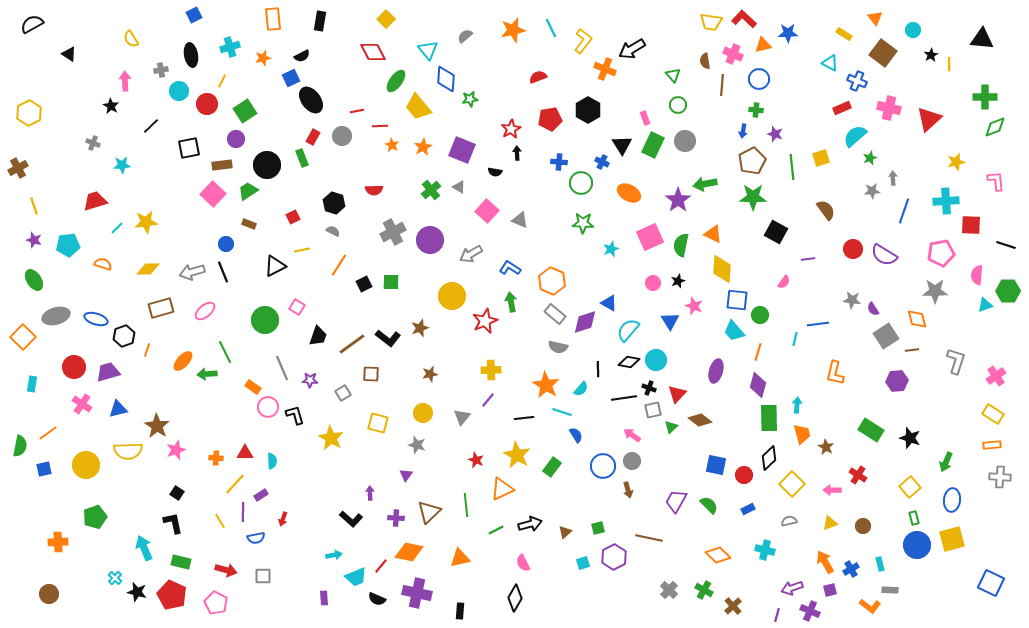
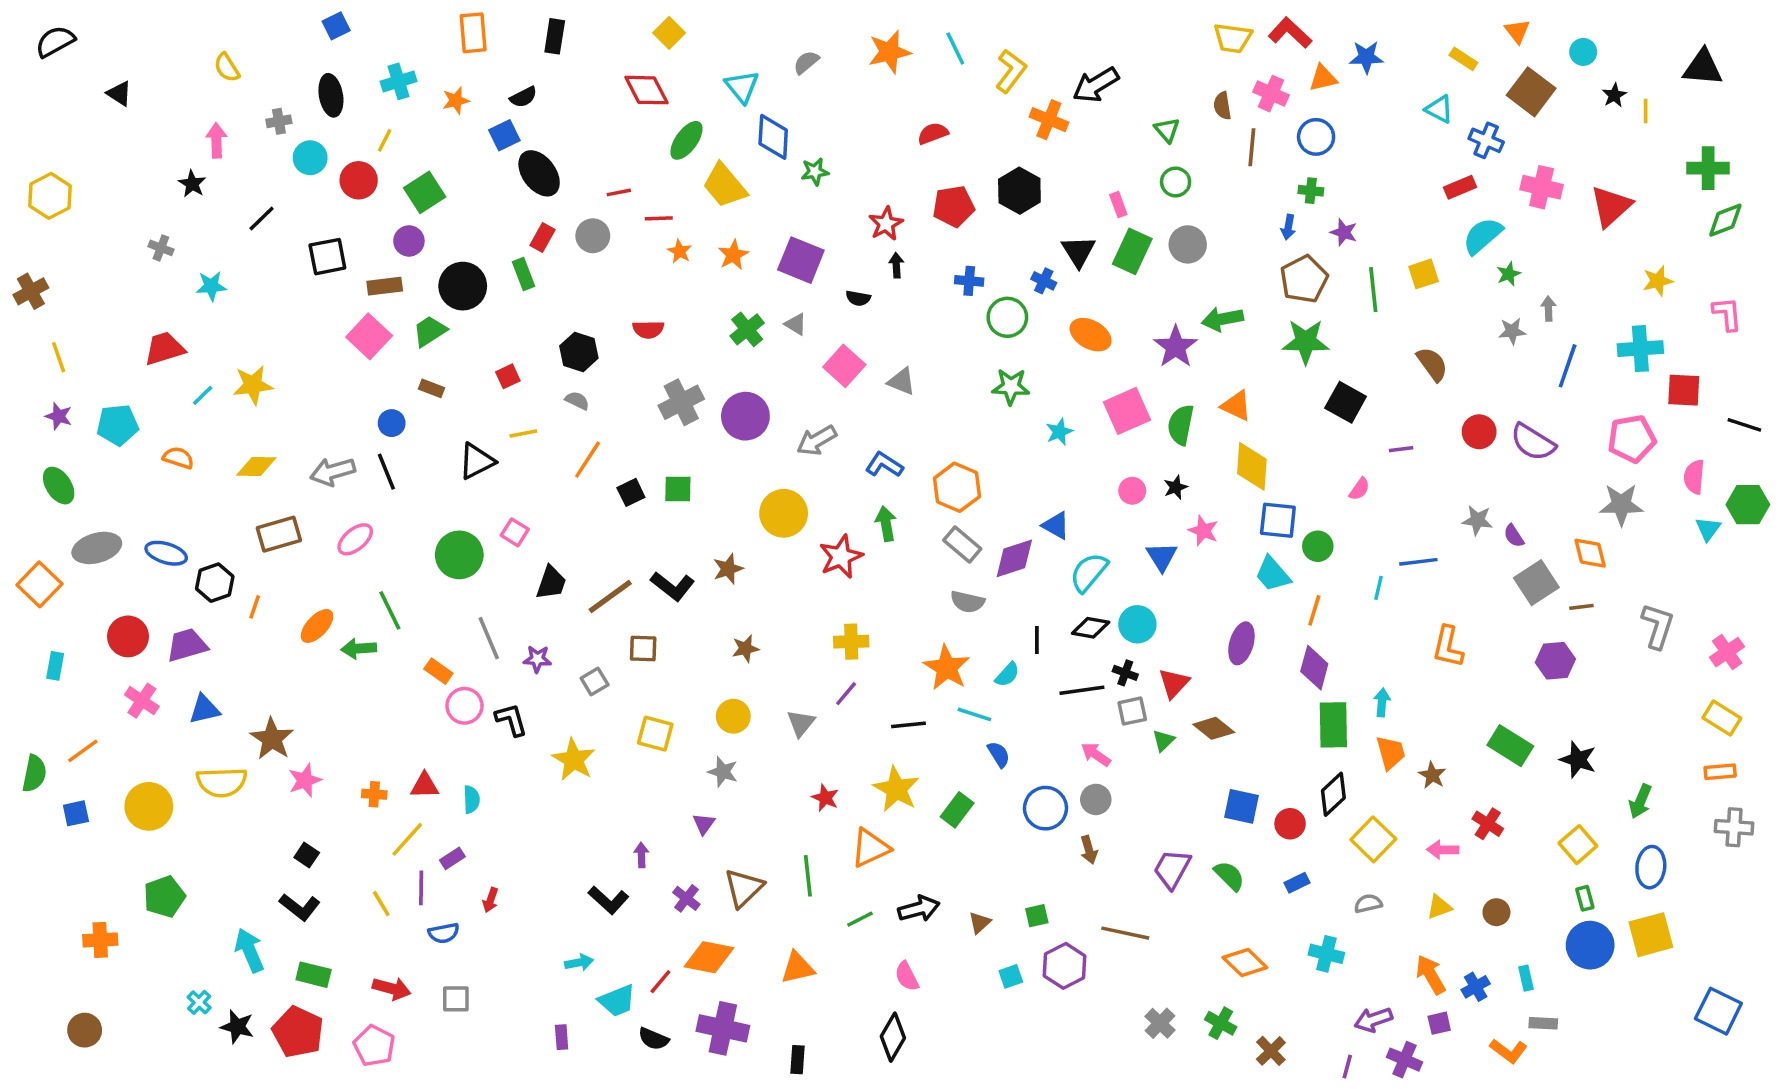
cyan triangle: (985, 305) -> (1708, 529), turned -35
purple cross: (396, 518) -> (686, 898), turned 35
black L-shape: (173, 523) -> (300, 907), turned 140

